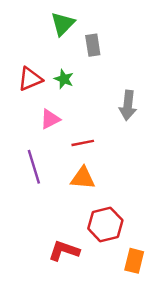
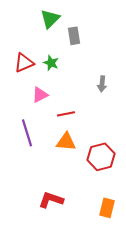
gray arrow: (128, 105) -> (102, 84), size x0.7
red hexagon: (105, 224) -> (101, 157), moved

